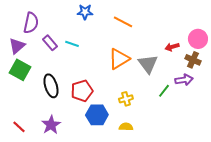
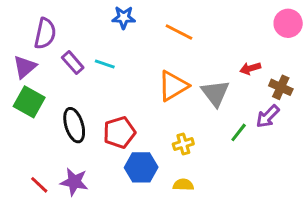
pink circle: (198, 39) -> (288, 23), moved
purple arrow: (184, 80) -> (268, 116), turned 144
purple star: (51, 125) -> (74, 182), turned -30
red line: (19, 127) -> (39, 185), moved

